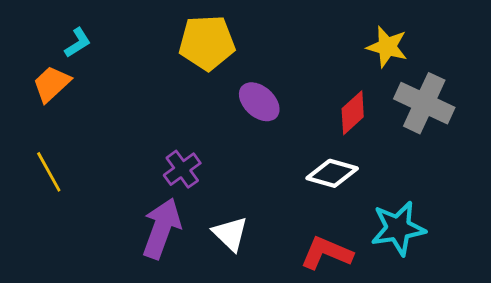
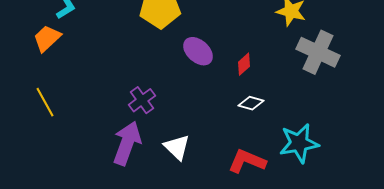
red diamond: (353, 113) -> (244, 64), moved, size x0.7
white diamond: (332, 173) -> (251, 103), size x0.7

